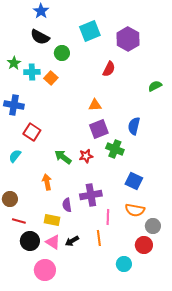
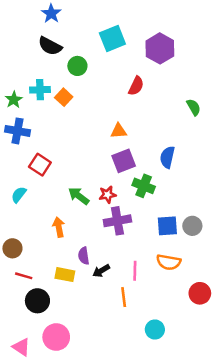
green star: (14, 63) -> (14, 100), moved
green semicircle: (155, 86) -> (194, 107), turned 88
blue square: (134, 181) -> (167, 226), turned -30
purple cross: (91, 195) -> (117, 221), moved
gray circle: (153, 226) -> (192, 226), moved
black arrow: (72, 241) -> (101, 271), moved
pink triangle: (53, 242) -> (21, 347), moved
red circle: (144, 245) -> (200, 293), moved

